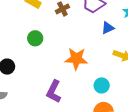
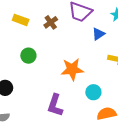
cyan circle: (102, 85) -> (93, 92), moved

